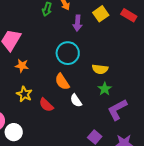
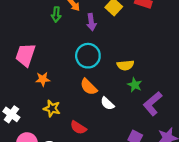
red semicircle: (46, 105) -> (78, 128), moved

